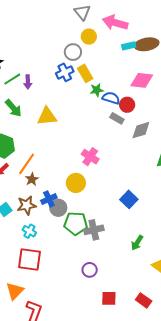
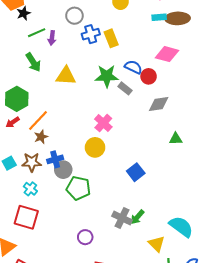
gray circle: (73, 52) -> (74, 16), moved
green star: (97, 90) -> (107, 76), moved, size x1.6
gray rectangle: (117, 118) -> (125, 88), moved
yellow circle: (76, 183) -> (95, 147), moved
gray cross: (94, 230) -> (122, 218), moved, turned 30

